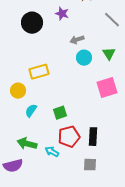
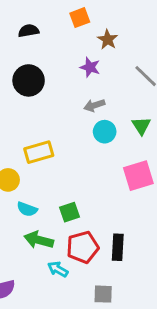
purple star: (62, 14) -> (90, 67), moved
cyan semicircle: (31, 111) -> (27, 209), turned -104
green arrow: (27, 144) -> (39, 240), moved
gray square: (90, 165) -> (103, 294), moved

